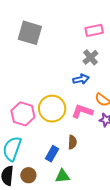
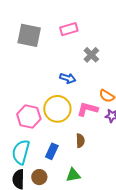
pink rectangle: (94, 30) -> (69, 29), moved
blue arrow: (81, 79) -> (68, 78), moved, turned 35
blue rectangle: (52, 154) -> (52, 151), moved

